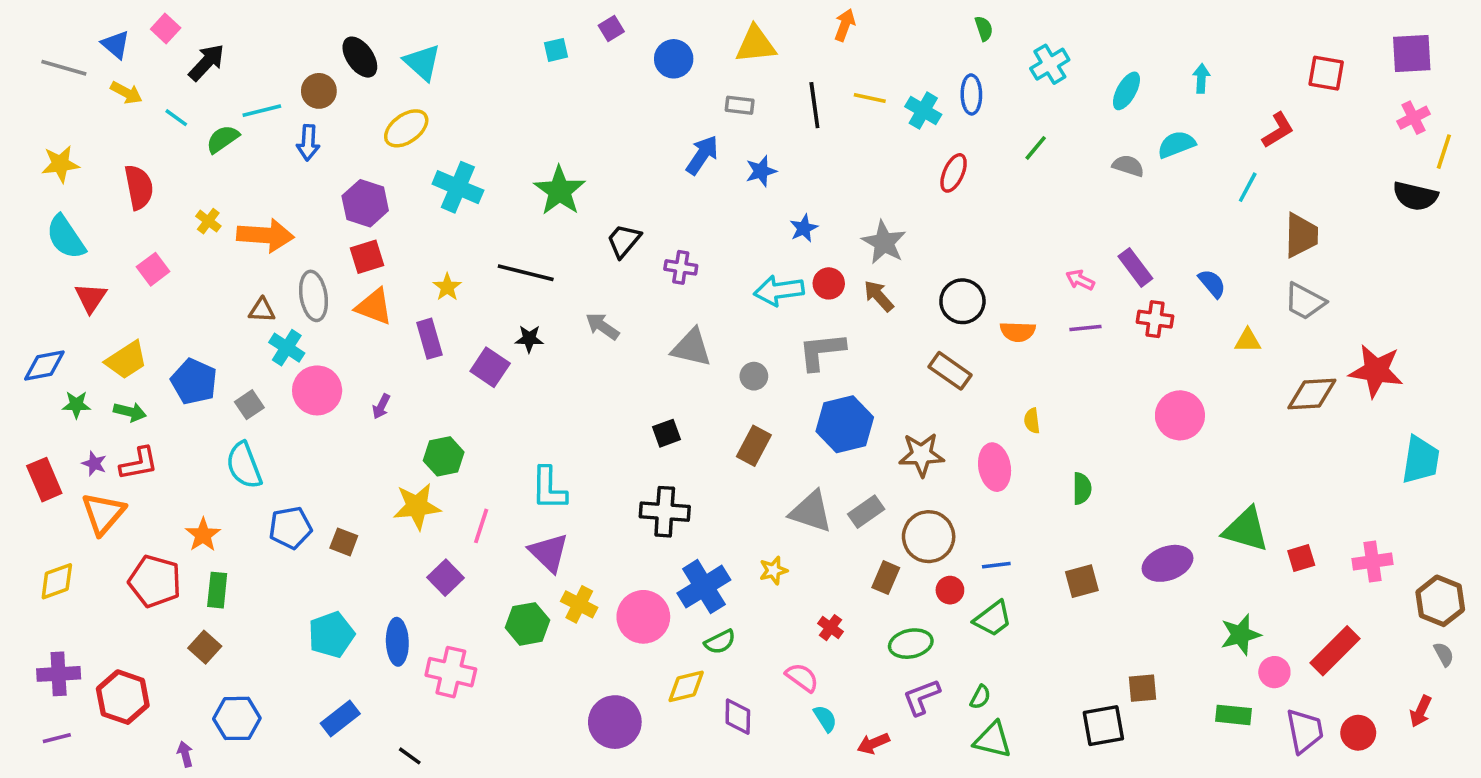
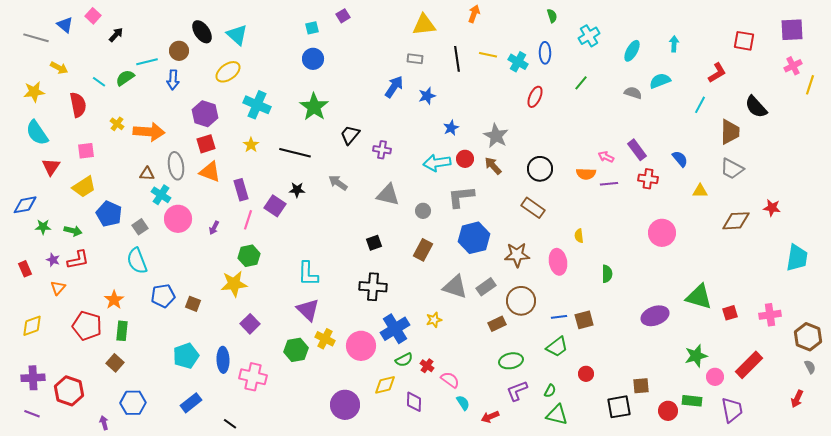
blue circle: (674, 59) -> (313, 59), moved
black arrow: (207, 62) -> (116, 35), size x0.7
yellow arrow: (126, 93) -> (59, 68), moved
cyan line: (176, 118) -> (99, 82), moved
black semicircle: (1415, 196) -> (756, 107), moved, turned 35
pink square: (153, 269) -> (86, 151), turned 30
yellow star: (447, 287) -> (251, 145), moved
orange semicircle: (1018, 332) -> (586, 174), moved
yellow trapezoid: (126, 360) -> (84, 187), moved
red star: (1376, 371) -> (772, 208), size x0.6
red rectangle: (44, 480) -> (25, 269), size x0.7
orange triangle: (103, 513) -> (58, 288), size x0.6
pink line: (481, 526) -> (248, 220), moved
brown rectangle: (886, 578) -> (497, 324), turned 42
brown square: (1082, 581) -> (584, 320), moved
red circle: (950, 590) -> (586, 374), moved
red cross: (831, 628) -> (427, 366), moved
red circle: (1358, 733) -> (668, 411), moved
purple line: (57, 738) -> (32, 414), turned 35

